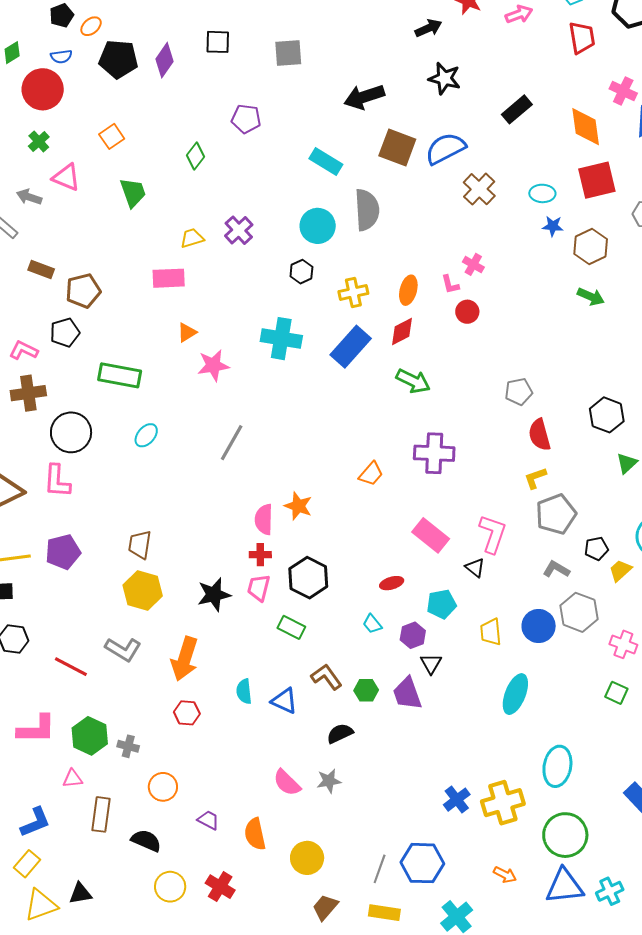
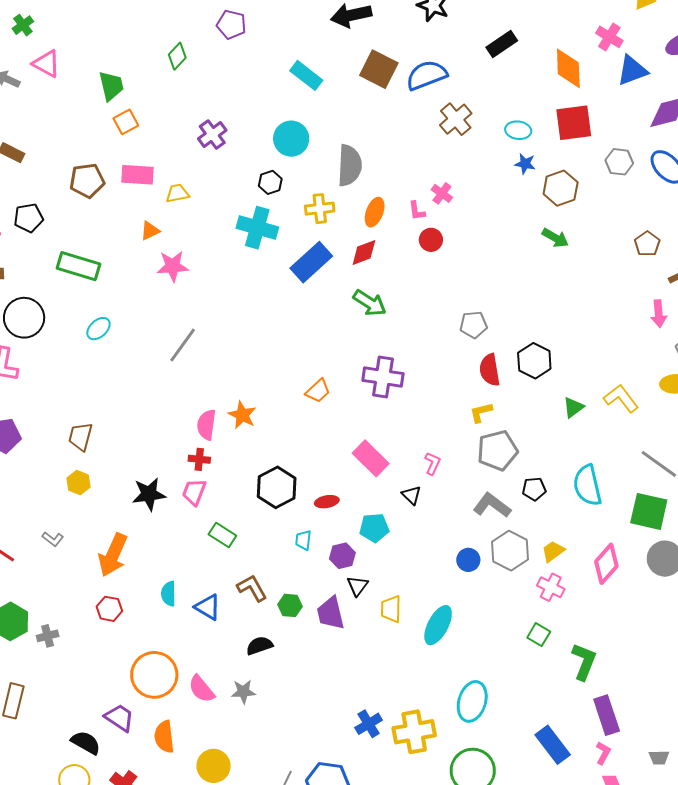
orange square: (112, 136) -> (126, 122), moved
gray semicircle: (367, 210) -> (350, 165), moved
yellow trapezoid: (192, 238) -> (177, 193), moved
brown pentagon: (83, 291) -> (87, 180), moved
cyan cross: (281, 339) -> (257, 228), moved
black hexagon: (607, 415) -> (534, 361), moved
pink L-shape: (493, 534) -> (432, 463), size x0.6
gray L-shape: (556, 569) -> (492, 505), size x1.4
yellow trapezoid: (620, 571) -> (553, 551), moved
black hexagon: (308, 578) -> (277, 487), moved
yellow hexagon: (143, 591) -> (79, 483), size x0.6
cyan trapezoid: (372, 624) -> (303, 540), turned 40
blue circle: (539, 626) -> (468, 560), size x0.7
yellow trapezoid: (491, 632) -> (391, 609), moved
gray L-shape: (123, 649) -> (53, 539), size x0.6
gray cross: (128, 746) -> (48, 636), turned -35
orange circle: (163, 787) -> (154, 675), moved, size x1.6
purple trapezoid: (208, 820) -> (119, 718), size x1.4
black semicircle: (146, 841) -> (86, 743), moved

